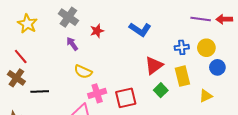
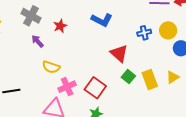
red triangle: (154, 65) -> (119, 53), turned -36
yellow rectangle: (182, 76) -> (150, 79), moved
red square: (126, 98) -> (95, 88), turned -35

